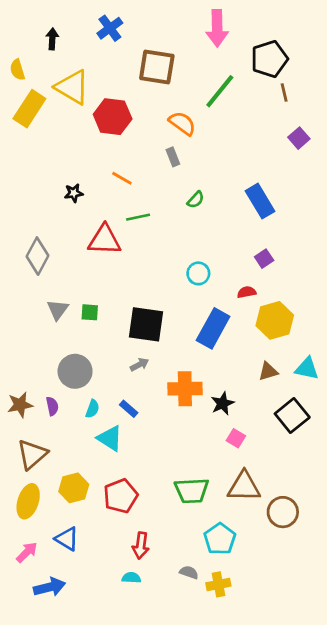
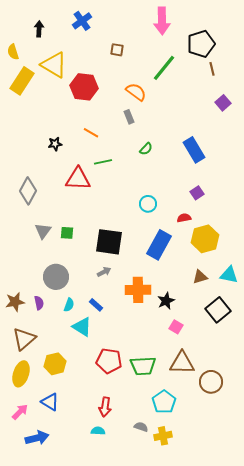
brown square: (157, 67) -> (117, 50), size x0.5
red pentagon: (121, 496) -> (109, 361), moved, turned 30

